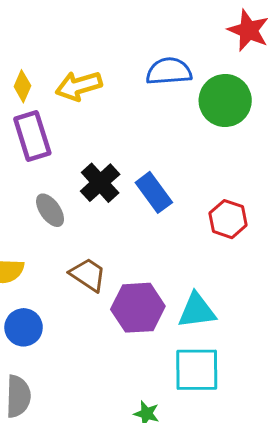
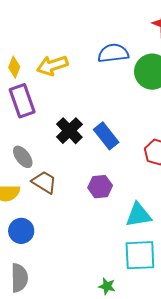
gray ellipse: (50, 210) -> (23, 157), moved
brown trapezoid: (88, 275) -> (44, 182), moved
purple hexagon: (138, 308) -> (100, 187), moved, size x0.7

